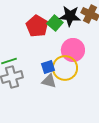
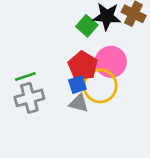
red pentagon: (37, 26) -> (83, 66), moved

